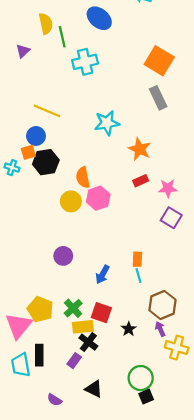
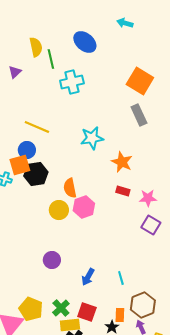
orange square: (28, 152) -> (20, 165), size x1.5
red rectangle: (141, 181) -> (123, 191), turned 40
orange rectangle: (137, 259) -> (120, 315), moved

